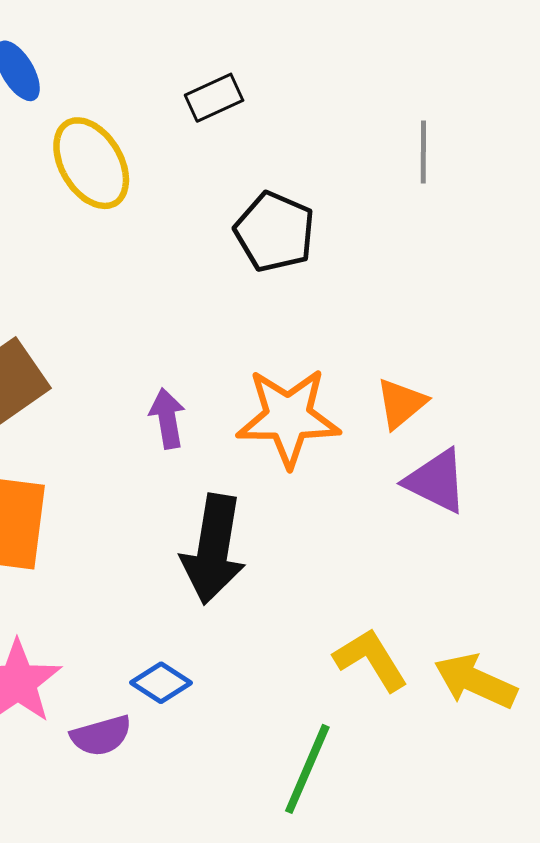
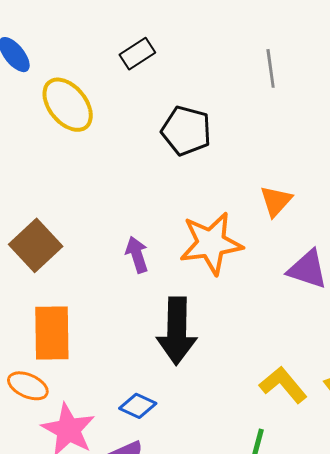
orange triangle: (401, 403) -> (276, 201), moved
blue diamond: (161, 683) -> (138, 406), moved

